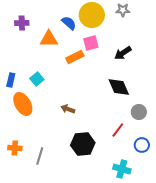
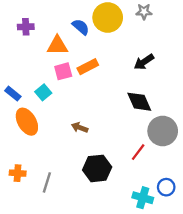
pink square: (91, 43) -> (63, 71), moved
blue rectangle: (11, 80) -> (13, 94), turned -64
gray circle: (139, 112) -> (163, 131), size x1.6
blue circle: (142, 145) -> (166, 187), moved

